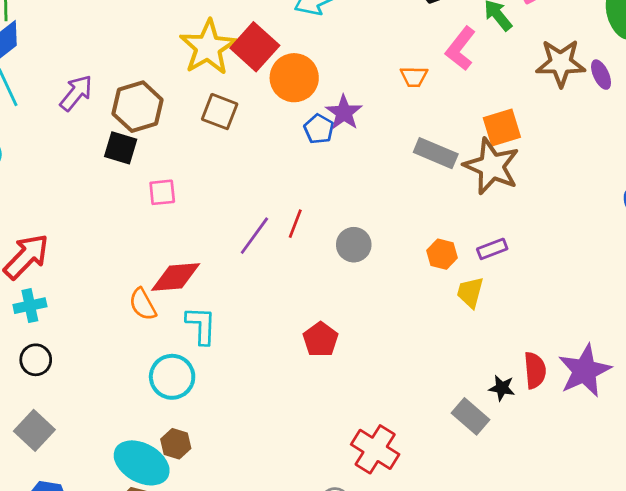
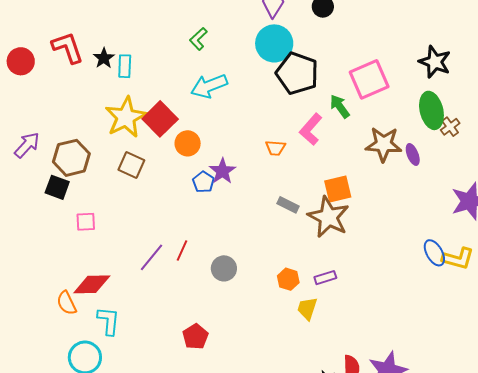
orange circle: (294, 78) -> (188, 143), size x0.7
gray rectangle: (436, 153) -> (288, 205), size x0.7

